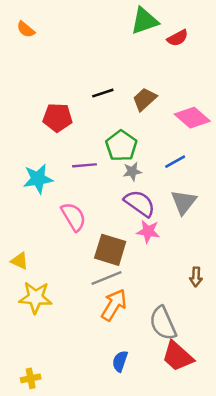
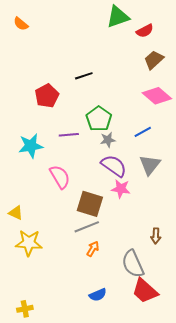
brown trapezoid: (144, 99) -> (154, 60), moved
red pentagon: (58, 118) -> (47, 96), turned -30
brown arrow: (196, 277) -> (156, 236), moved
orange arrow: (114, 305) -> (93, 249), size x0.6
blue semicircle: (120, 361) -> (98, 295), turned -132

